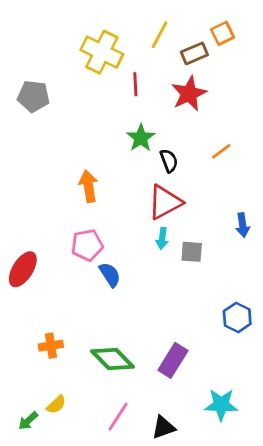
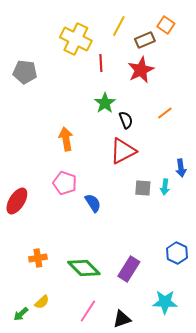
orange square: (222, 33) -> (166, 25), turned -30
cyan arrow: (162, 238) -> (165, 187), moved
pink pentagon: (87, 245) -> (65, 183), turned 30
blue semicircle: (110, 275) -> (93, 203), moved
blue hexagon: (237, 317) -> (177, 253), moved

